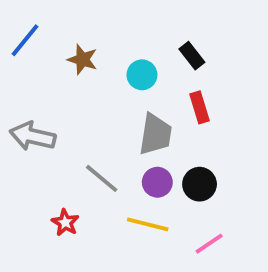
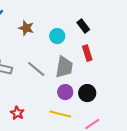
gray line: (102, 178) -> (36, 69), moved

